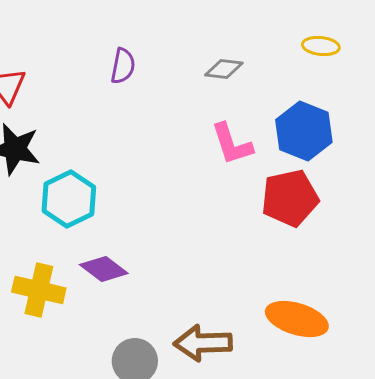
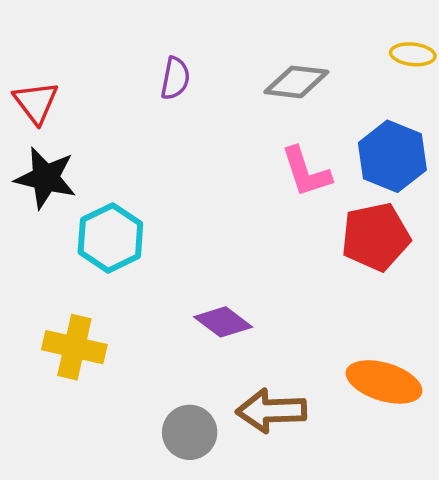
gray diamond: (224, 69) -> (296, 82), size x1.4
purple diamond: (104, 269) -> (223, 322), moved

